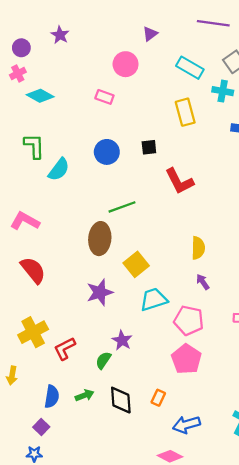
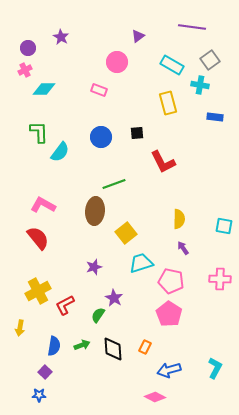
cyan diamond: (40, 96) -> (44, 89), turned -30
pink L-shape: (25, 221) -> (43, 205), moved
purple star: (100, 292) -> (94, 267), moved, size x0.7

